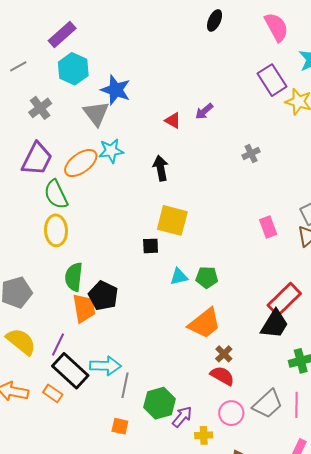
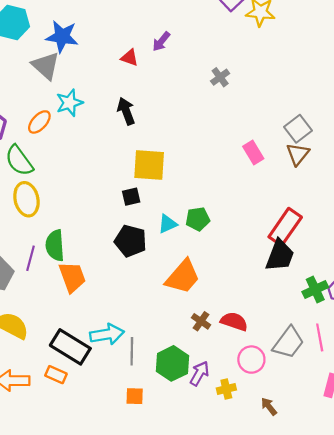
orange ellipse: (81, 163) -> (39, 122), size x0.7
black pentagon: (103, 296) -> (131, 241), moved
orange trapezoid: (205, 323) -> (183, 277), moved
purple line: (58, 344) -> (31, 258), moved
brown cross: (224, 354) -> (201, 321), moved

